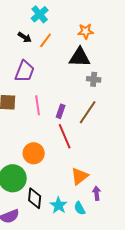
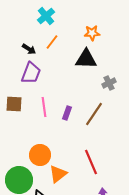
black arrow: (25, 37) -> (29, 49), moved
gray cross: (94, 79) -> (109, 83), moved, turned -32
red line: (65, 136) -> (91, 162), moved
orange triangle: (80, 176) -> (58, 174), moved

